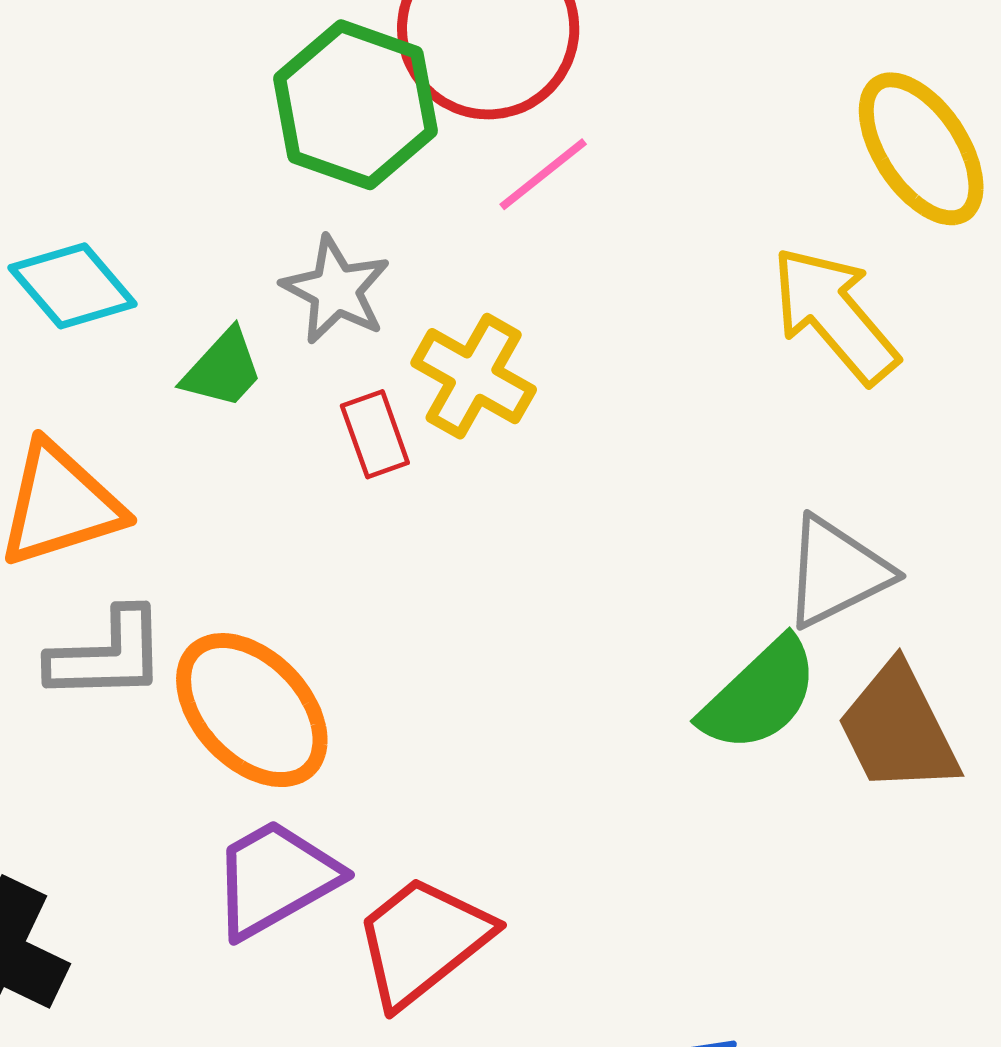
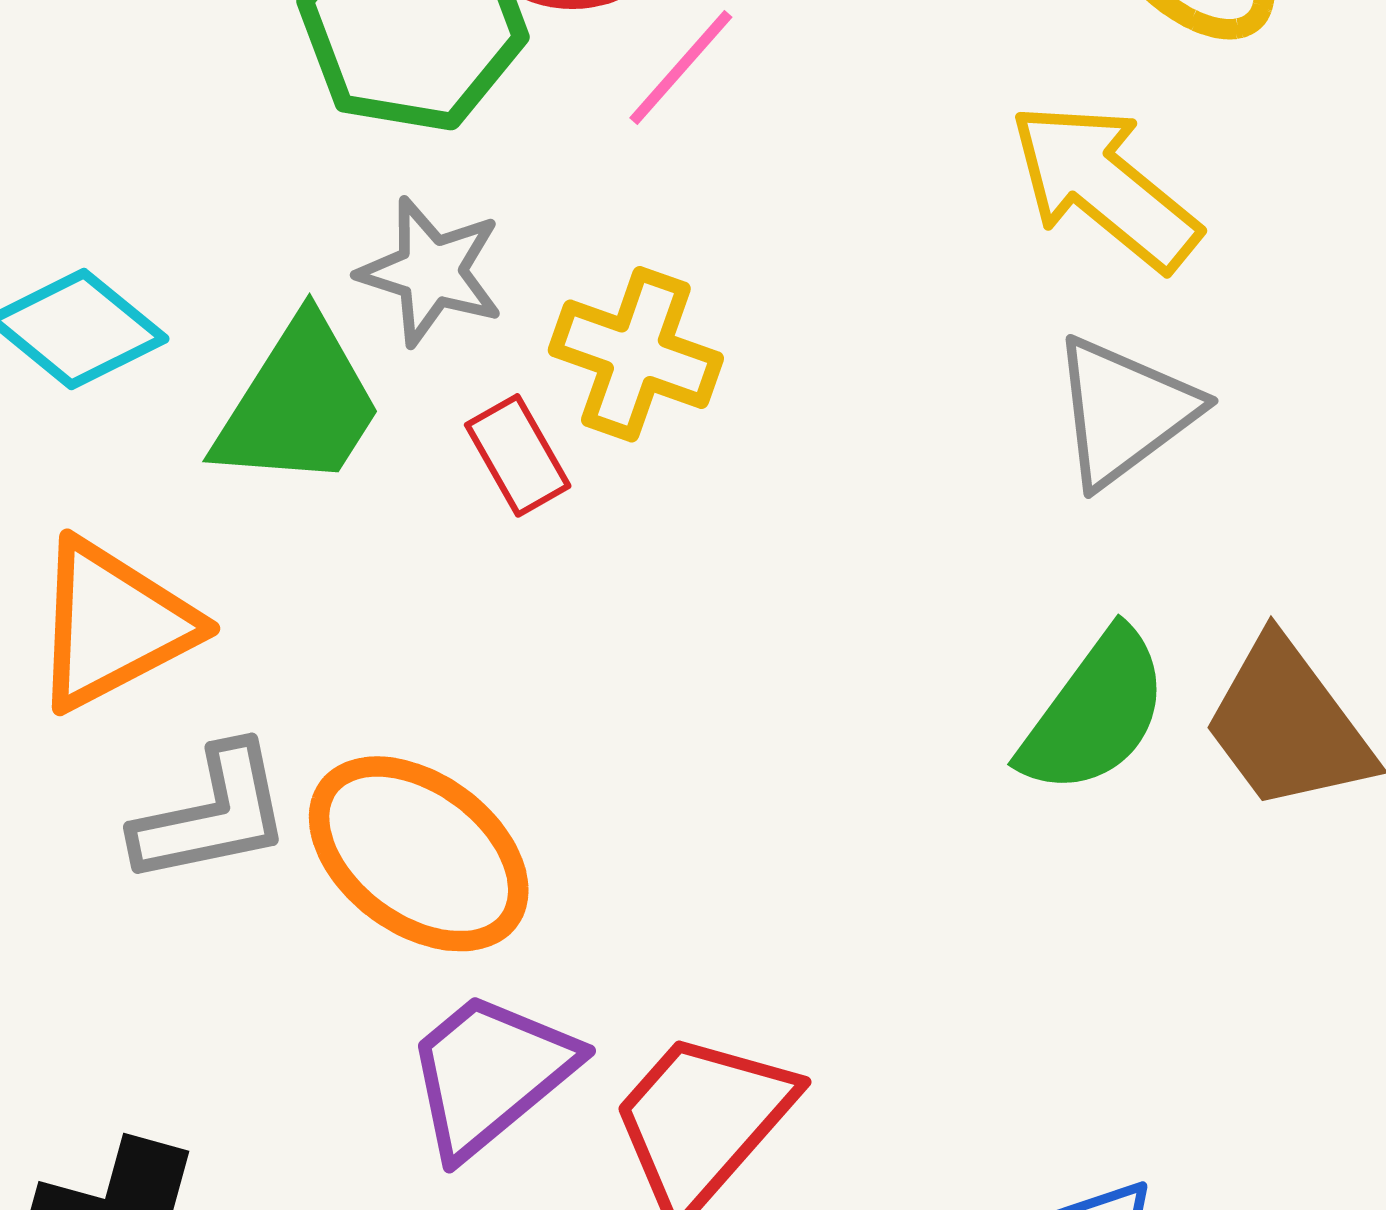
green trapezoid: (223, 369) -> (299, 404), size x1.6
gray triangle: (837, 572) -> (1124, 411), moved

